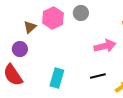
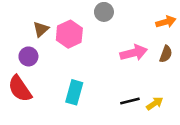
pink hexagon: (53, 18) -> (69, 34), moved
black line: (98, 76) -> (130, 101), moved

